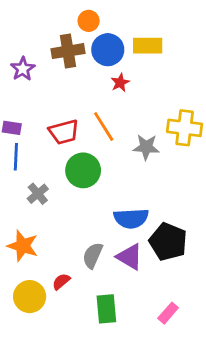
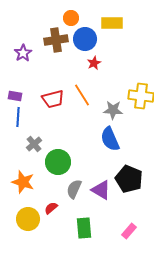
yellow rectangle: (148, 46) -> (112, 23), moved
green circle: (83, 170) -> (58, 162), moved
blue semicircle: (131, 218) -> (110, 139), moved, turned 70

